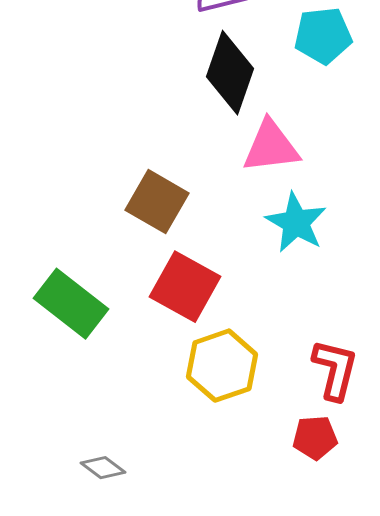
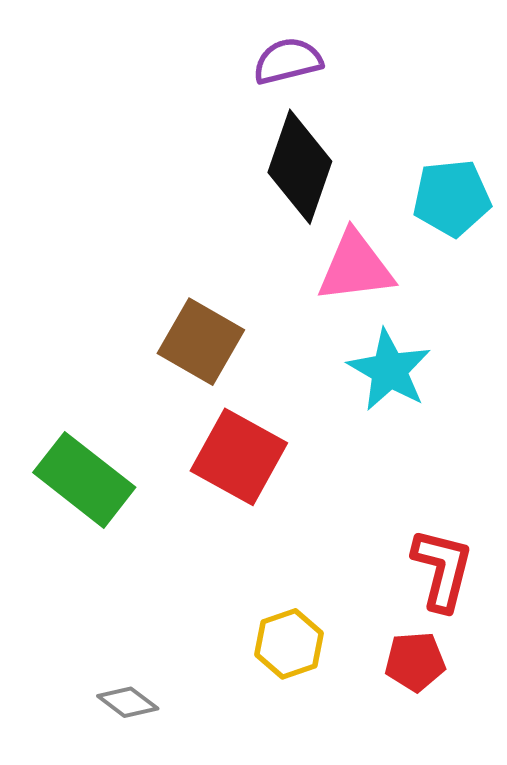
cyan pentagon: (323, 36) -> (452, 198), moved
yellow hexagon: (222, 366) -> (289, 644), moved, size x0.7

